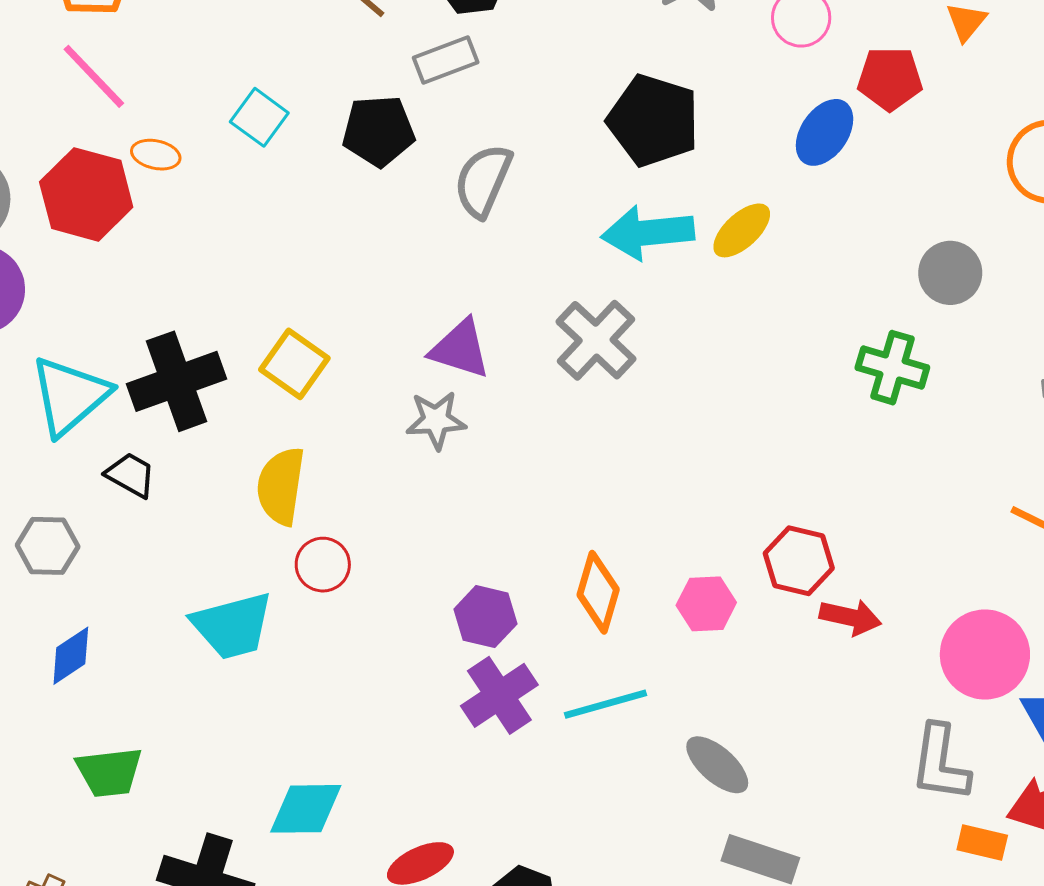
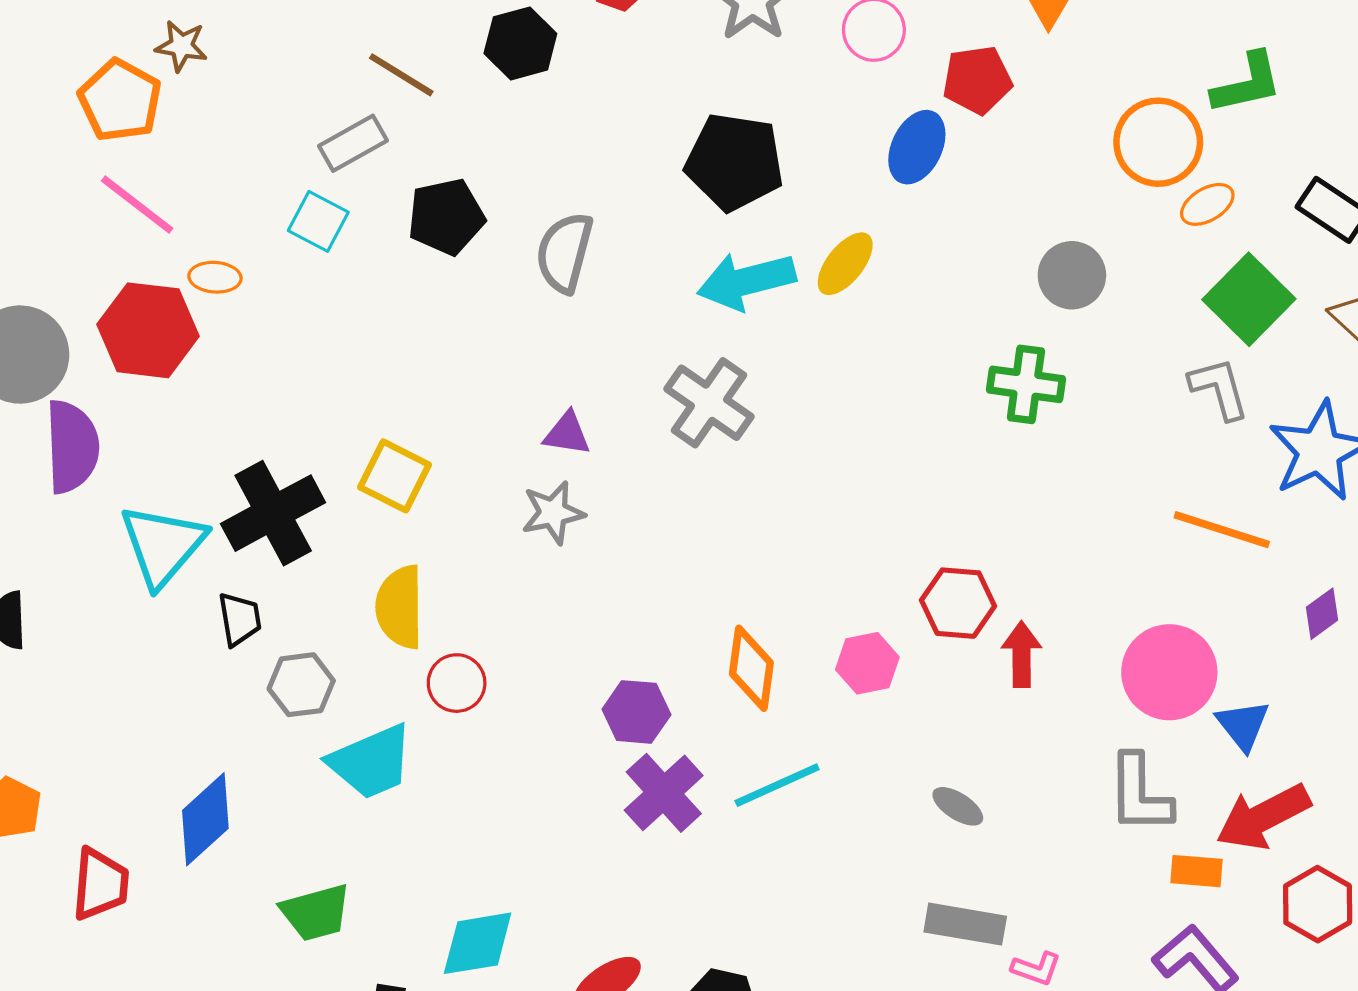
gray rectangle: (446, 60) -> (353, 143), moved
purple triangle: (460, 349) -> (567, 434), size x0.7
black trapezoid: (131, 475) -> (240, 619), turned 60
gray hexagon: (48, 546) -> (301, 685), moved
red arrow: (850, 617) -> (1022, 654), turned -94
blue diamond: (71, 656) -> (205, 819), size x1.4
gray ellipse: (717, 765) -> (958, 806), moved, size x0.7
green trapezoid: (109, 772) -> (316, 913), moved

